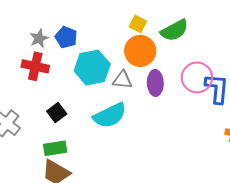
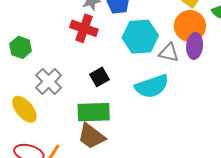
purple ellipse: (155, 83) -> (195, 46), moved
green rectangle: (55, 148) -> (94, 112), size x1.4

